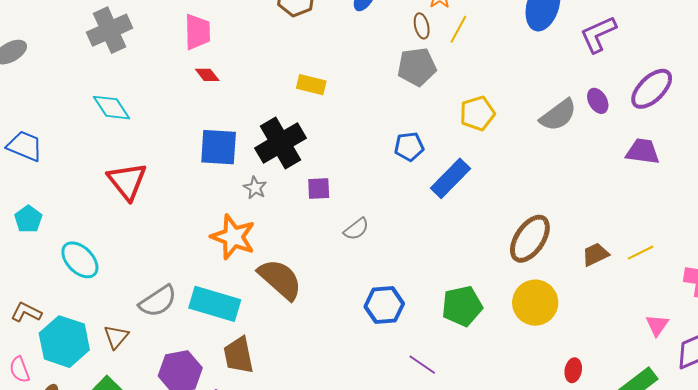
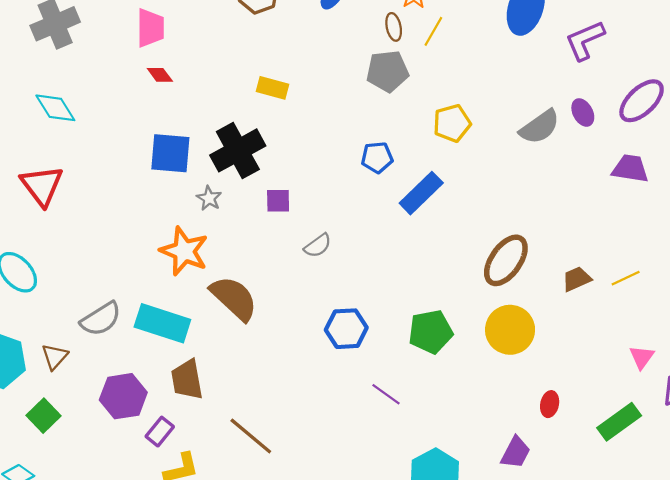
red triangle: (127, 181) -> (42, 186), moved

